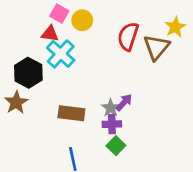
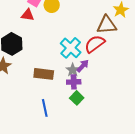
red semicircle: (128, 36) -> (95, 44), moved, turned 35
brown triangle: (156, 47) -> (107, 25), turned 45
cyan cross: (61, 54) -> (71, 48), moved

